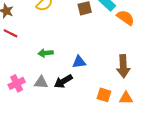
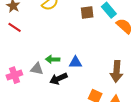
green arrow: (46, 53) -> (53, 59), moved
gray triangle: (41, 82) -> (37, 69), moved

